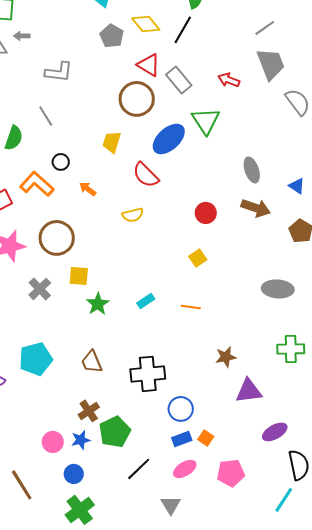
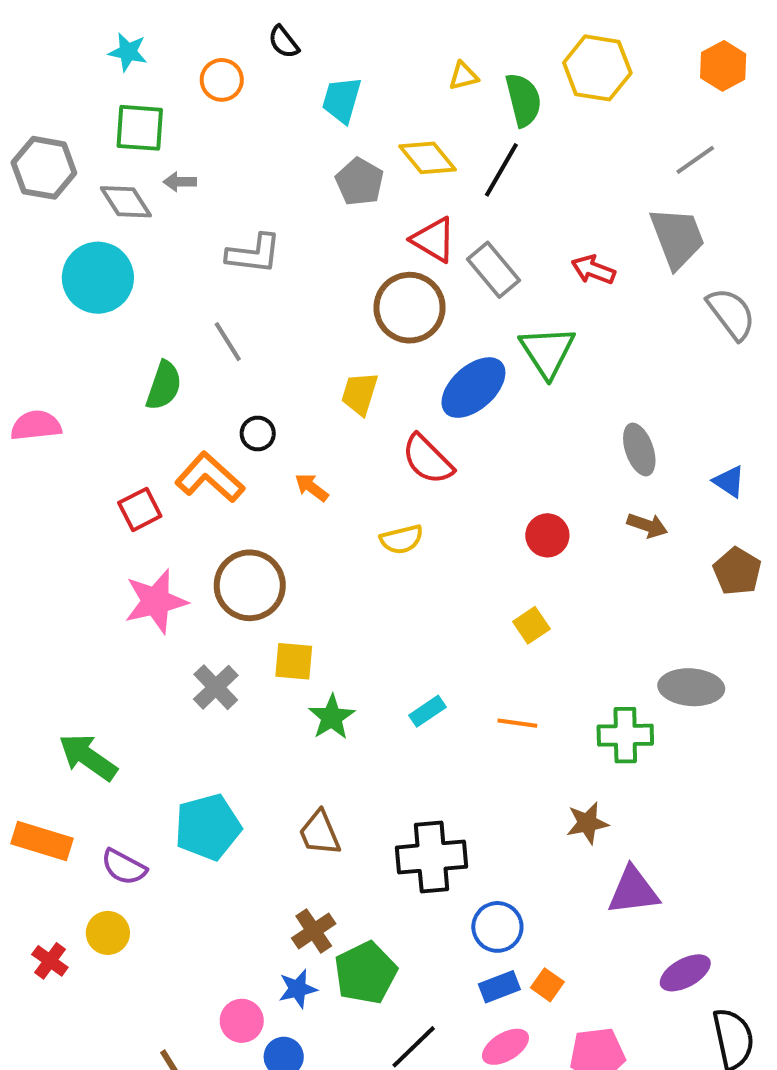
gray line: (265, 28) -> (695, 160), moved
brown arrow: (256, 208) -> (647, 525), size x0.7
green cross: (291, 349) -> (625, 735), moved
pink circle: (53, 442) -> (242, 1021), moved

